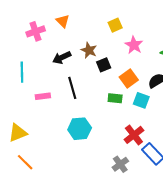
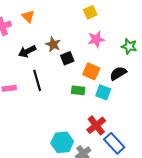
yellow square: (115, 25) -> (90, 12), moved
pink star: (134, 45) -> (96, 39), turned 30
orange square: (129, 78) -> (91, 71), turned -30
cyan hexagon: (80, 129) -> (62, 142), moved

